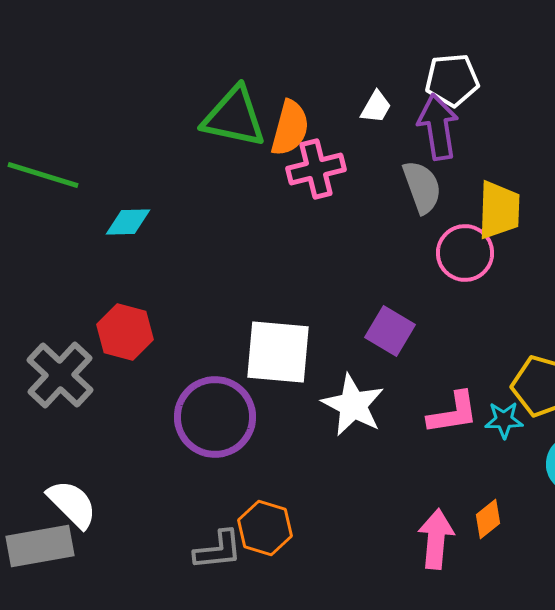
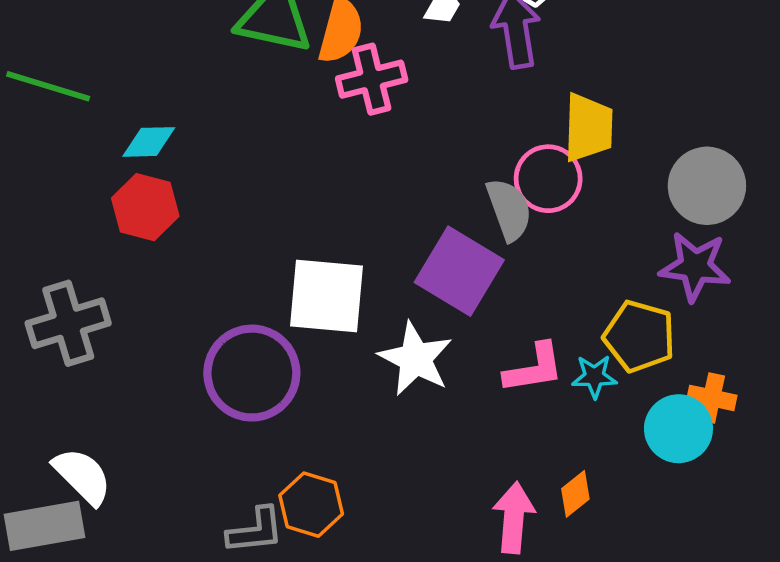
gray semicircle: (422, 187) -> (509, 209), moved
purple square: (390, 331) -> (459, 271), size x1.5
red hexagon: (125, 332) -> (145, 207), moved
gray cross: (60, 375) -> (68, 323), turned 30

